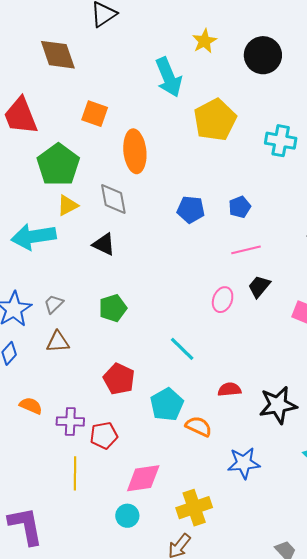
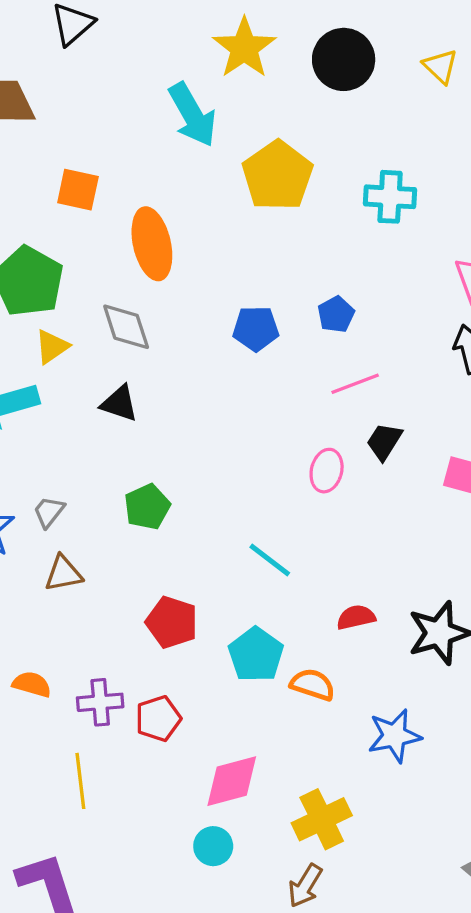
yellow star: (204, 41) -> (244, 48), size x1.5
yellow line: (75, 473) -> (80, 781), moved

